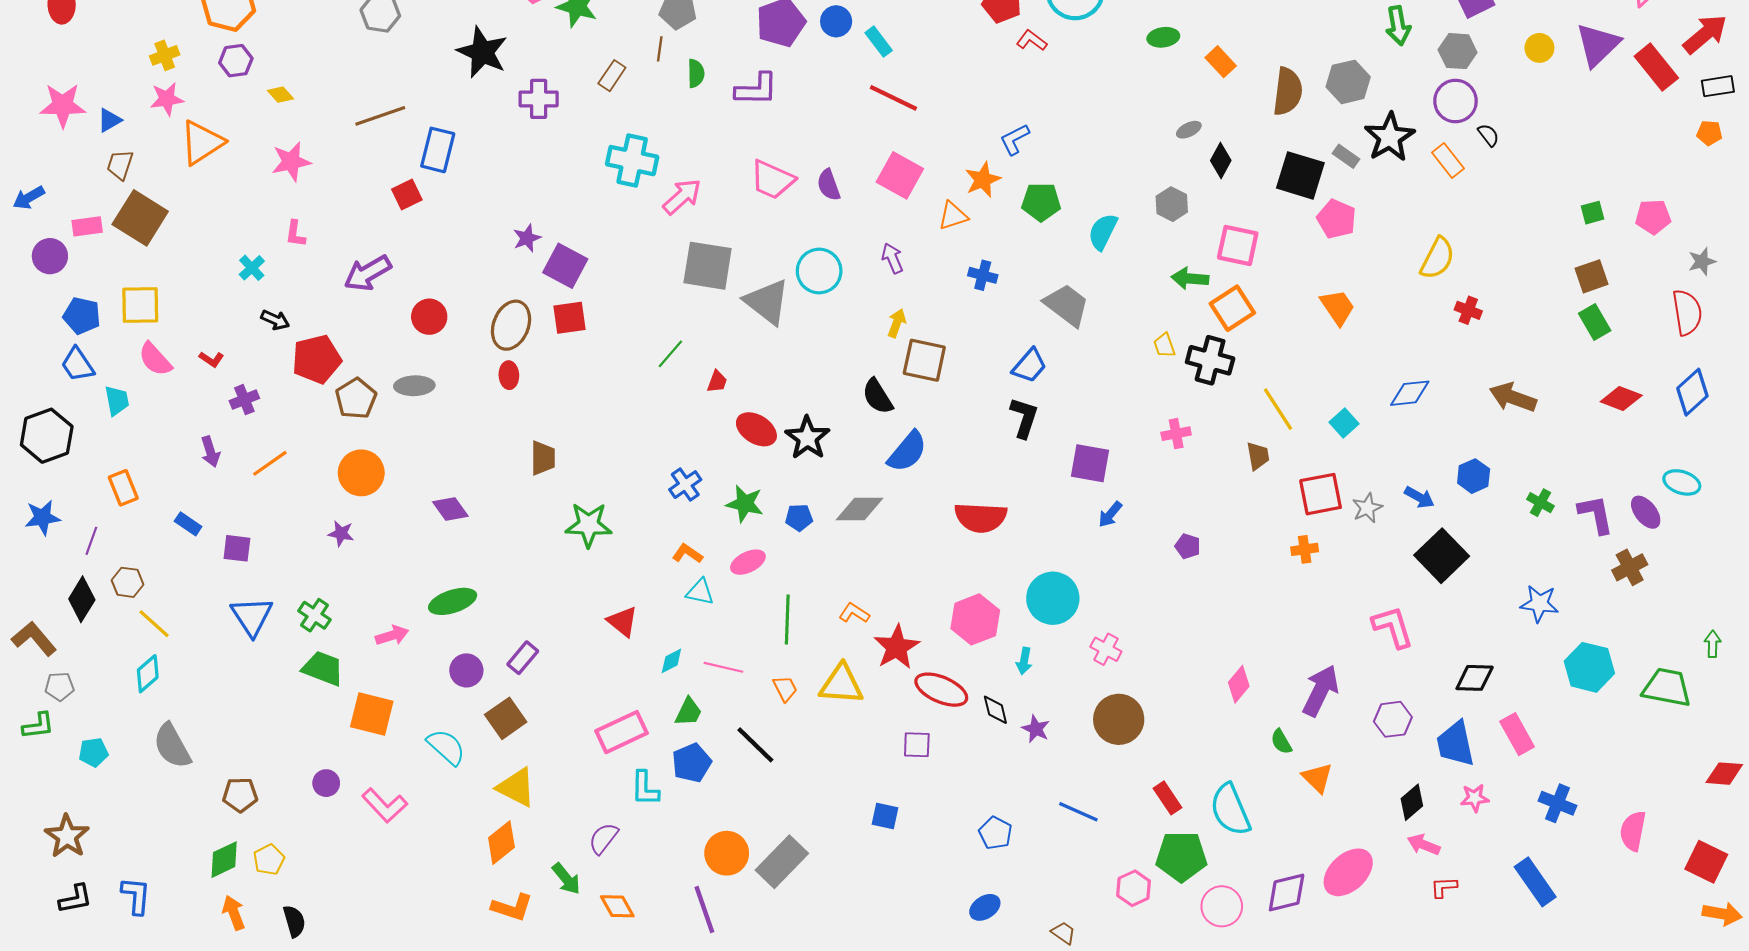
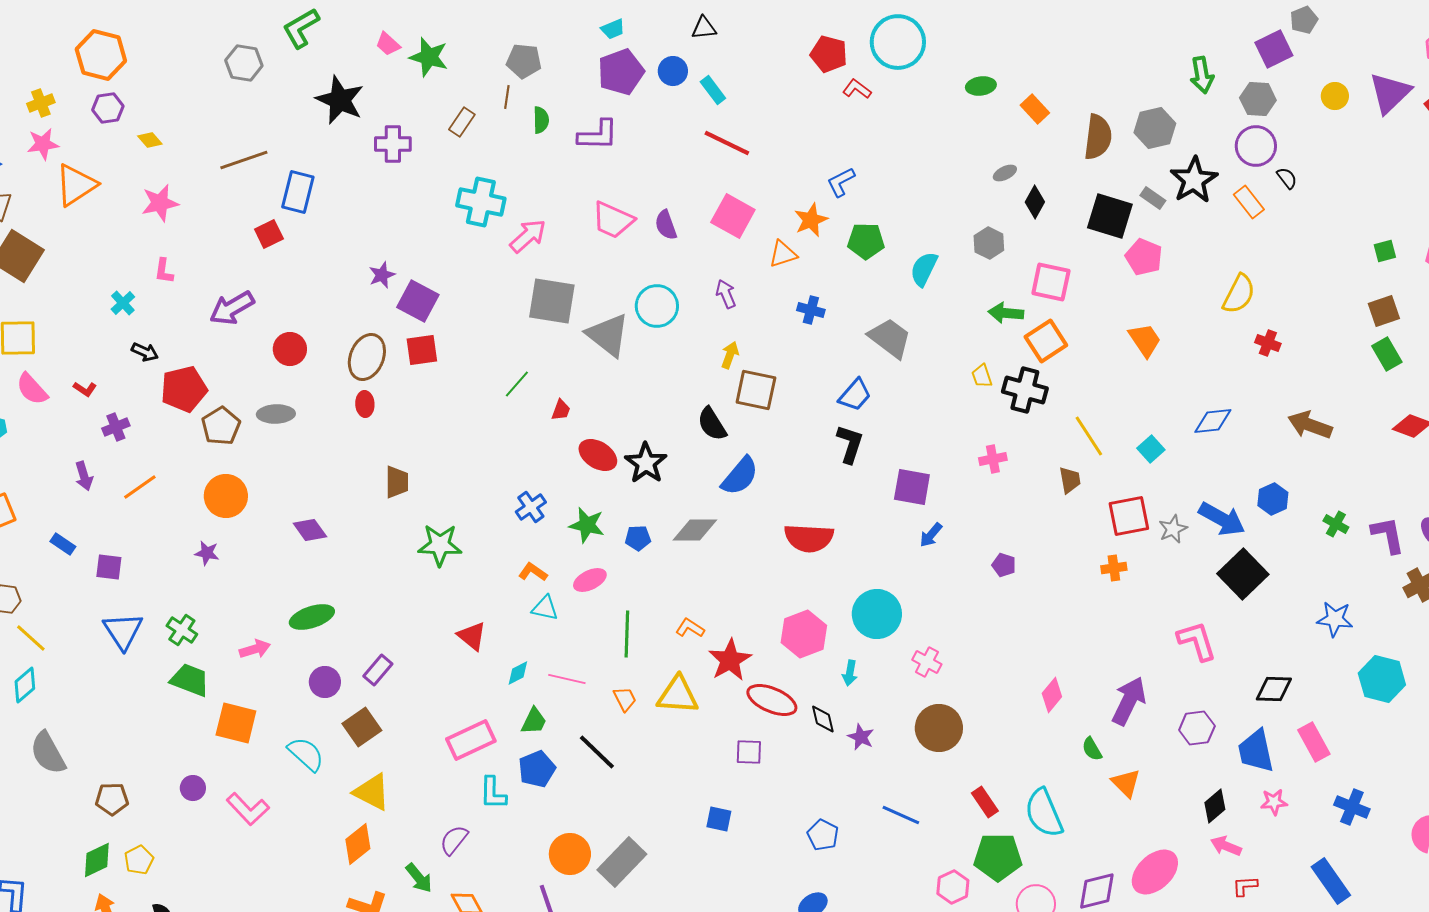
blue arrow: (1419, 497) -> (1222, 519), size x1.6

